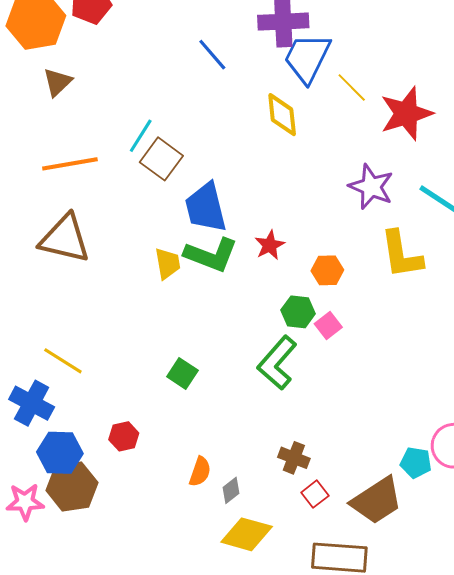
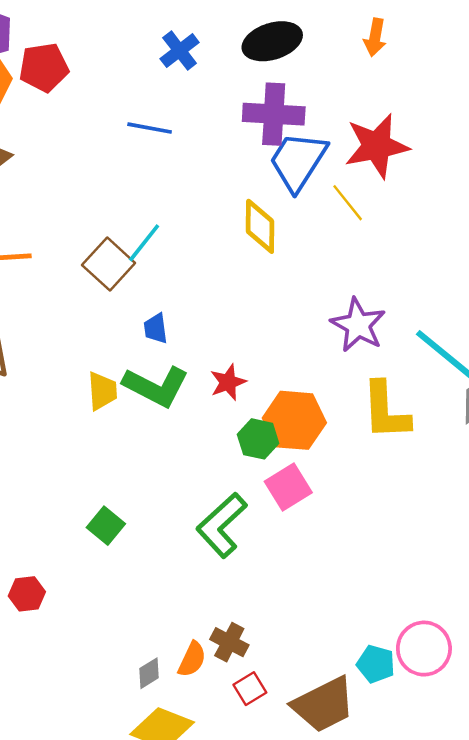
blue line: (212, 55) -> (150, 128), moved, turned -45
red star: (406, 114) -> (377, 146), moved
cyan line: (141, 136) -> (144, 243), moved
blue trapezoid: (206, 208) -> (156, 328), size x0.5
orange hexagon: (327, 270) -> (294, 420), size x1.6
green hexagon: (298, 312) -> (258, 439), moved
pink square: (328, 326) -> (288, 487), size x1.4
orange semicircle: (200, 472) -> (192, 659), moved

